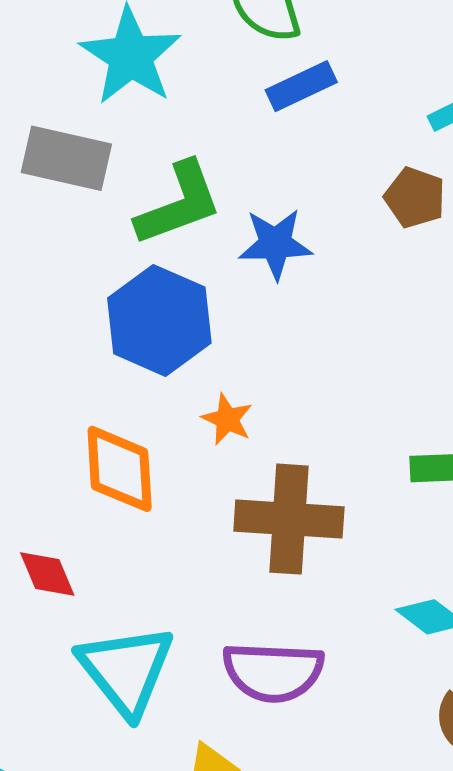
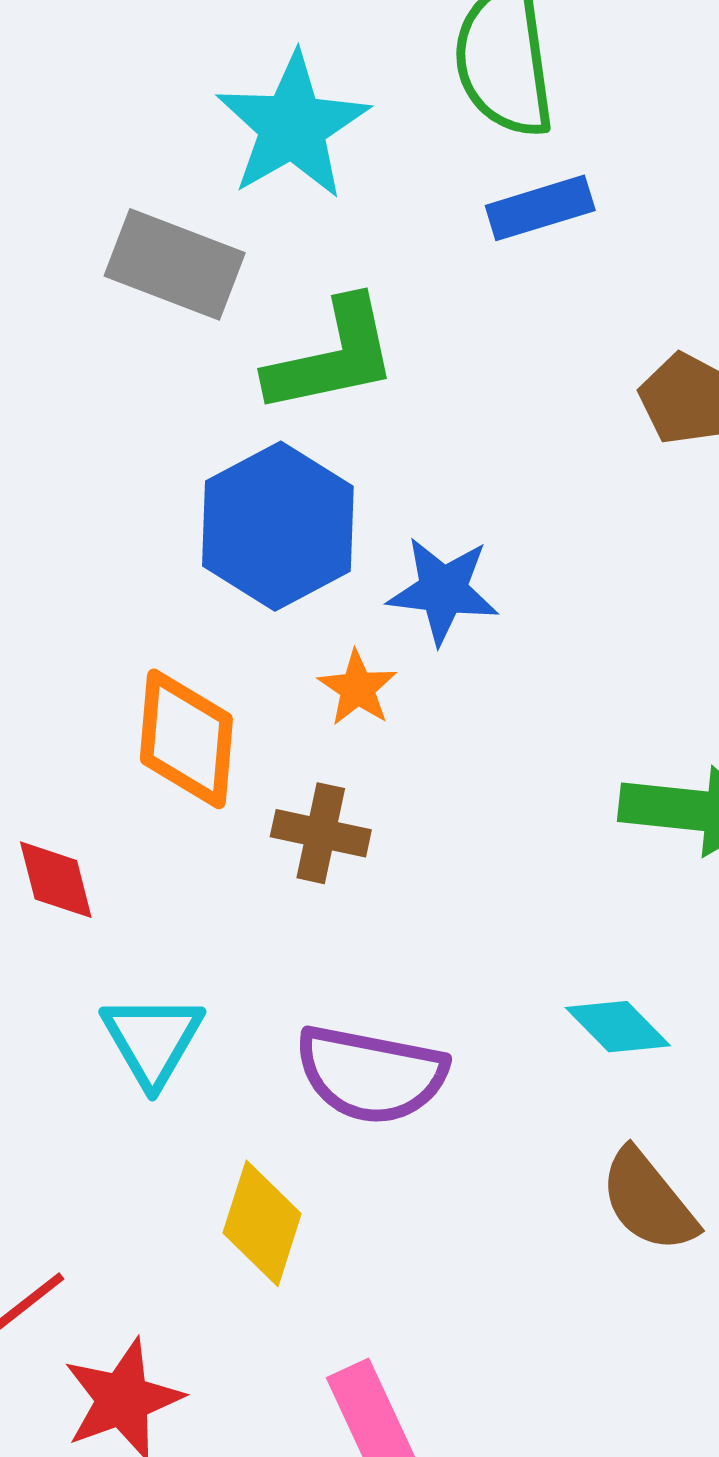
blue star: (275, 244) -> (443, 590), moved
brown cross: (289, 519) -> (321, 833), moved, size x0.6
cyan triangle: (126, 670) -> (152, 1040), size x0.7

